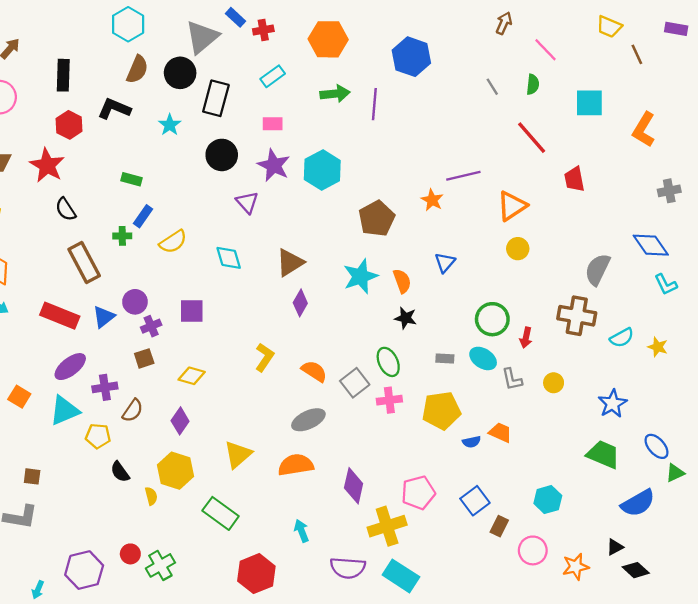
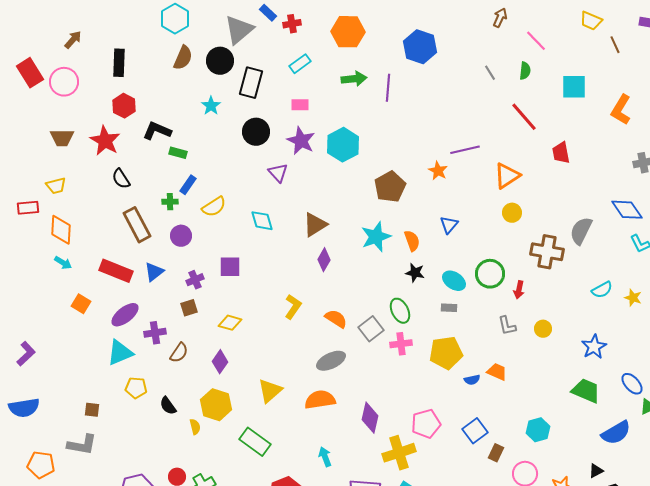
black L-shape: (114, 109) -> (157, 131), moved
purple circle: (135, 302) -> (181, 236), moved
brown cross: (577, 316) -> (547, 252), moved
cyan ellipse: (483, 358) -> (454, 281), moved
orange square: (19, 397) -> (81, 304), moved
yellow pentagon: (98, 436) -> (136, 388), moved

